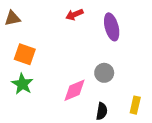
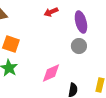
gray circle: (104, 73) -> (79, 46), moved

